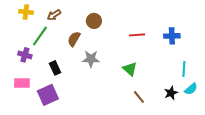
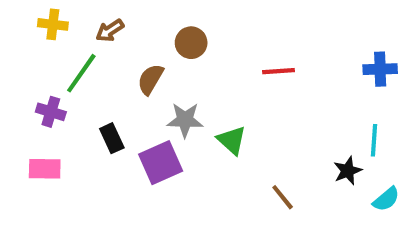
blue cross: (172, 36) -> (380, 69), moved
green triangle: (130, 69) -> (232, 140), moved
cyan semicircle: (191, 89) -> (386, 199), moved
black star: (171, 93) -> (348, 171), moved
purple square: (48, 95) -> (161, 163), moved

